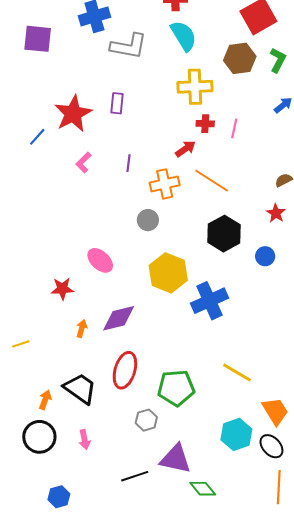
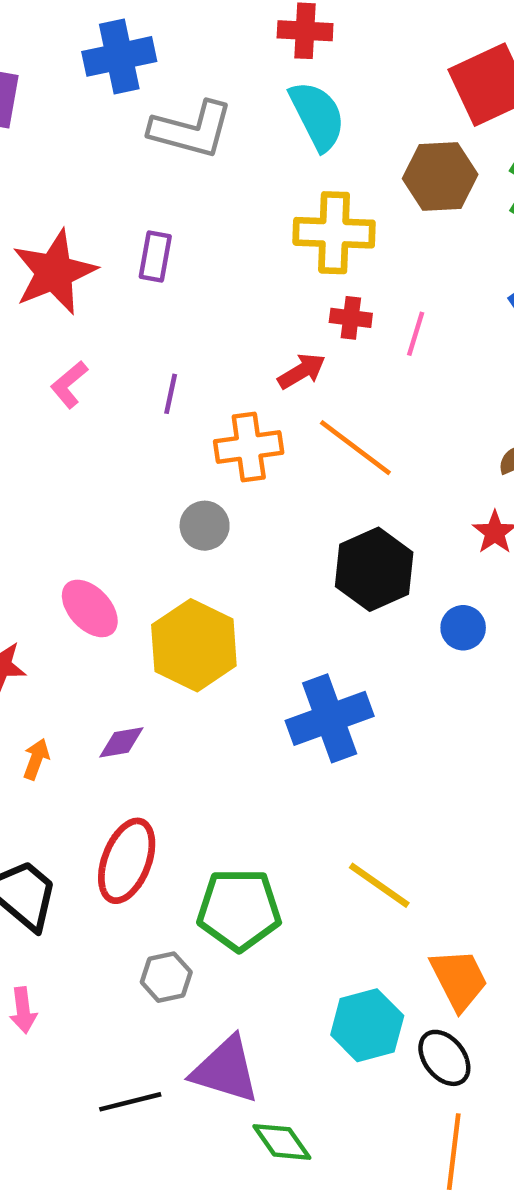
yellow hexagon: (168, 273) -> (194, 645), moved
purple diamond: (119, 318) -> (121, 742), size x0.6

